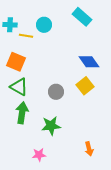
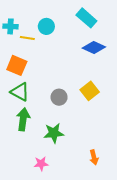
blue diamond: (89, 62) -> (94, 48), moved, turned -30

